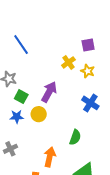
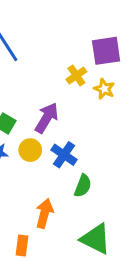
purple square: (88, 45) -> (106, 51), size x1.5
blue cross: (90, 103) -> (64, 155), moved

